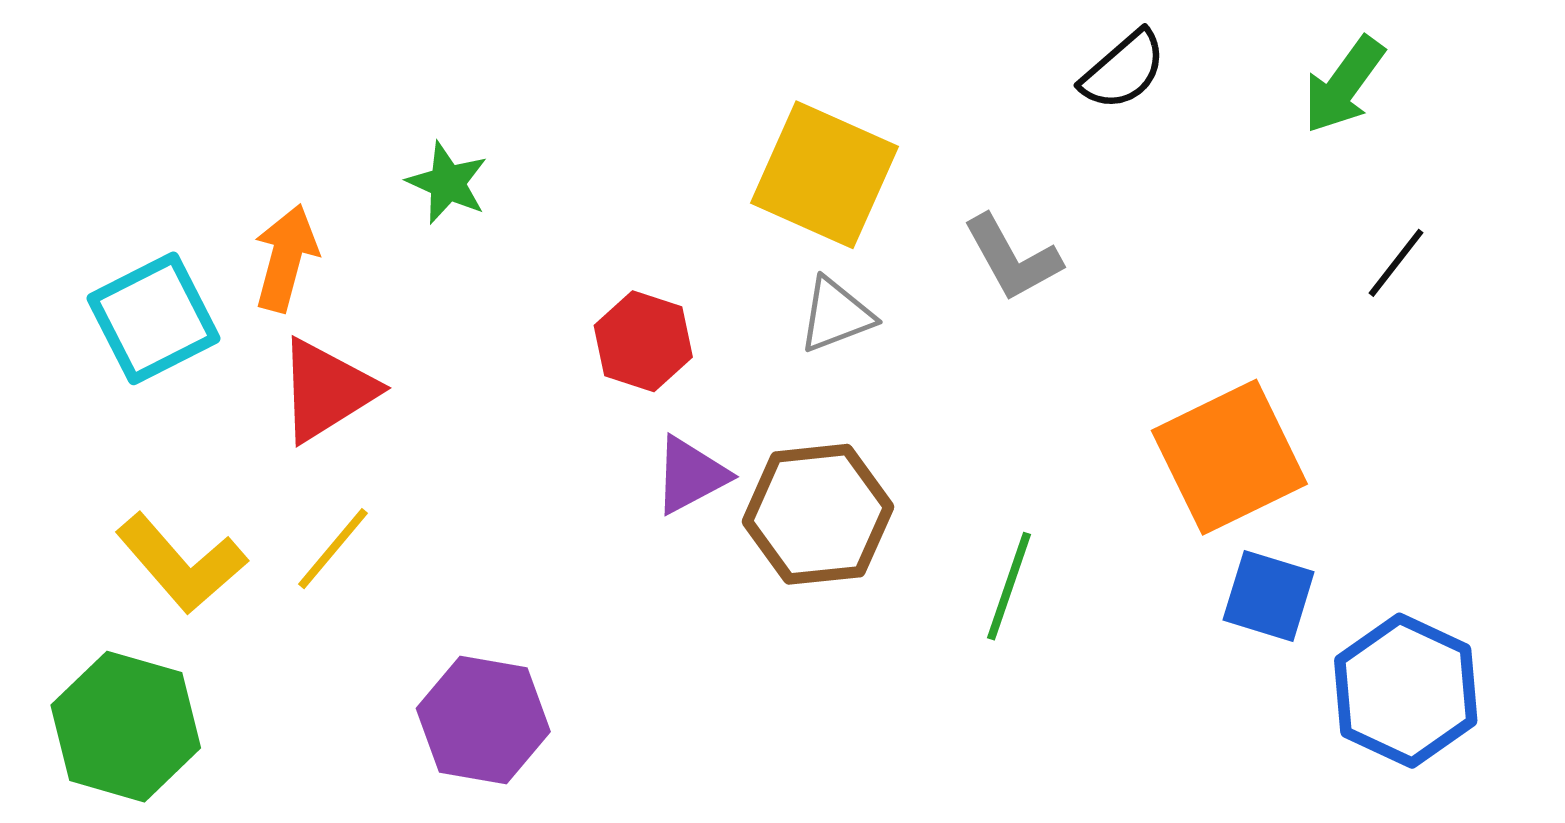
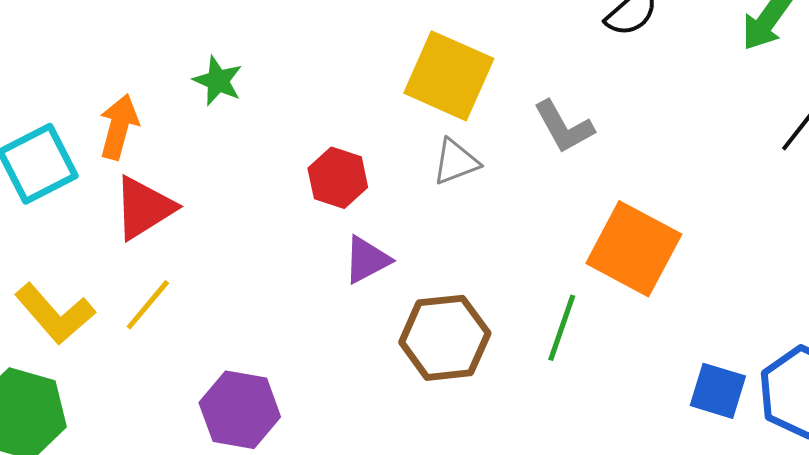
orange square: (1229, 457) -> (634, 249), moved, turned -36
brown hexagon: (818, 514) -> (445, 338), moved
blue square: (1269, 596) -> (718, 391), moved

